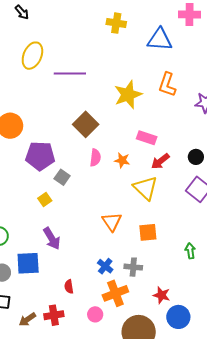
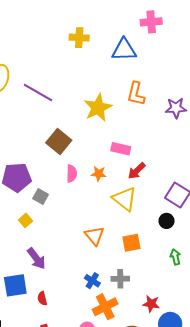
purple line: (70, 74) -> (38, 92), turned 36
black circle: (196, 157) -> (167, 221), moved
red semicircle: (69, 287) -> (42, 298), moved

